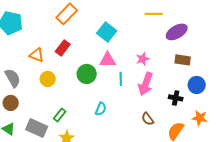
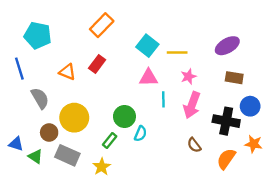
yellow line: (154, 14) -> (177, 53), moved
green circle: (87, 74) -> (124, 117), moved
yellow circle: (48, 79) -> (74, 118), moved, size x1.6
black cross: (176, 98) -> (226, 121), size x1.6
brown circle: (11, 103) -> (49, 132), moved
green rectangle: (60, 115) -> (110, 140), moved

